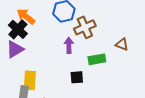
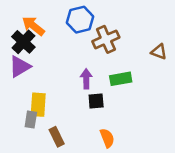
brown triangle: (122, 44) -> (159, 52), moved
purple arrow: (69, 45) -> (86, 79), moved

